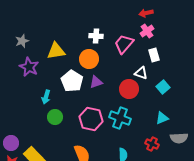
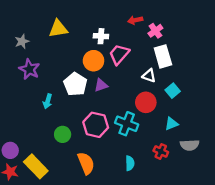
red arrow: (146, 13) -> (135, 20), moved
pink trapezoid: (124, 44) -> (119, 54), moved
yellow triangle: (56, 51) -> (58, 29), moved
white rectangle: (154, 55) -> (163, 56), size x1.5
red circle: (129, 89) -> (146, 102), moved
green circle: (55, 117) -> (63, 134), moved

